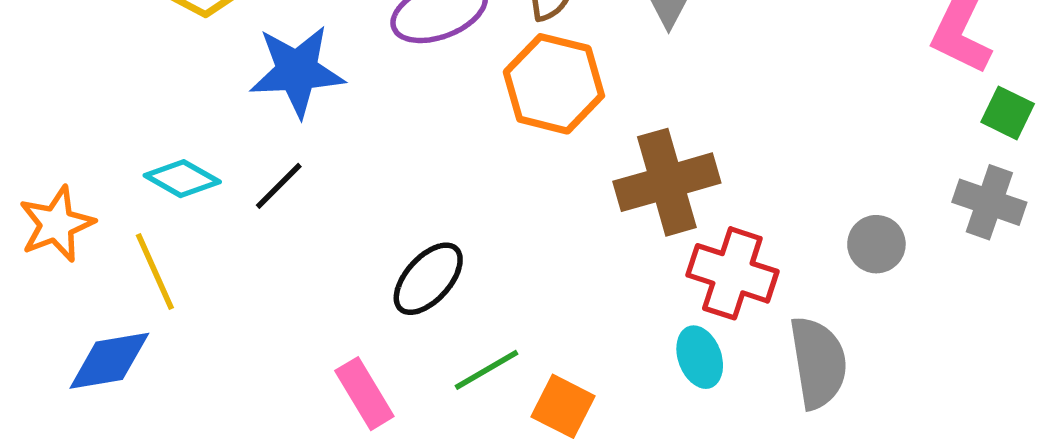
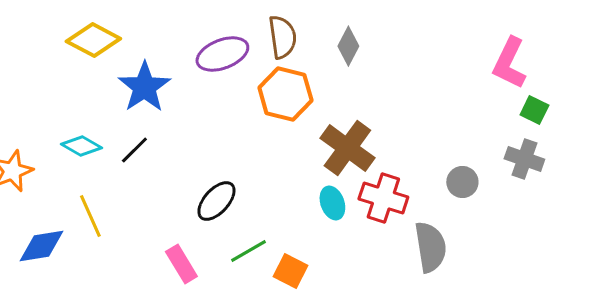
blue star: (297, 71) -> (144, 87), turned -30
brown cross: (667, 182) -> (347, 148), turned -38
yellow line: (155, 271) -> (90, 216), moved
cyan ellipse: (700, 357) -> (332, 203), moved

